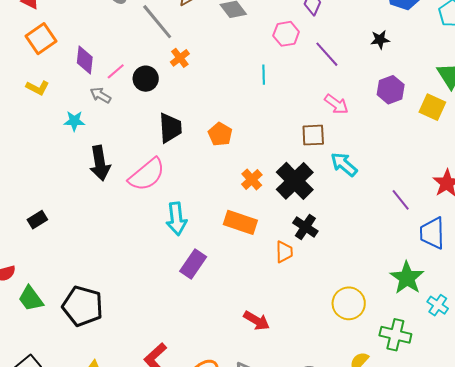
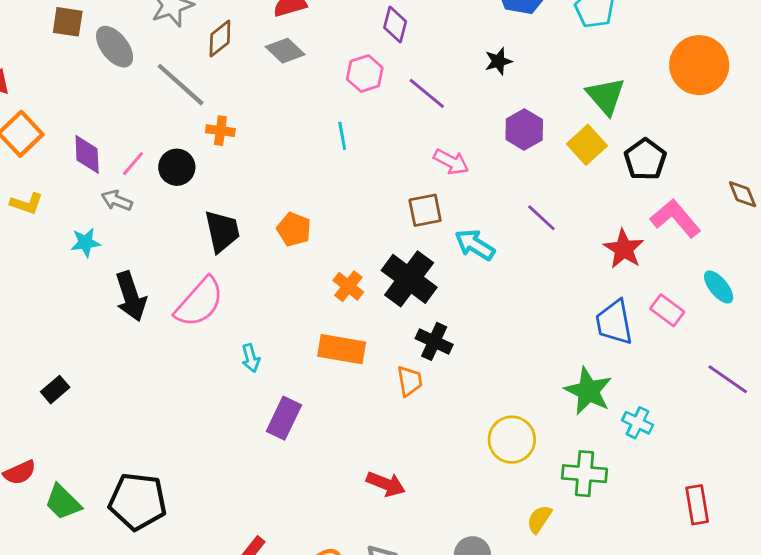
orange cross: (180, 58) -> (220, 131), turned -36
yellow square: (432, 107) -> (587, 145), turned 32
purple line: (401, 200) -> (541, 218), moved
cyan arrow: (176, 219) -> (251, 358), size x0.6

